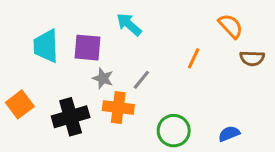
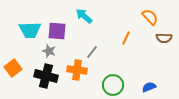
cyan trapezoid: (46, 46) -> (30, 30), turned -90
gray star: (103, 78) -> (49, 51), moved
black cross: (71, 117) -> (46, 76), turned 30

